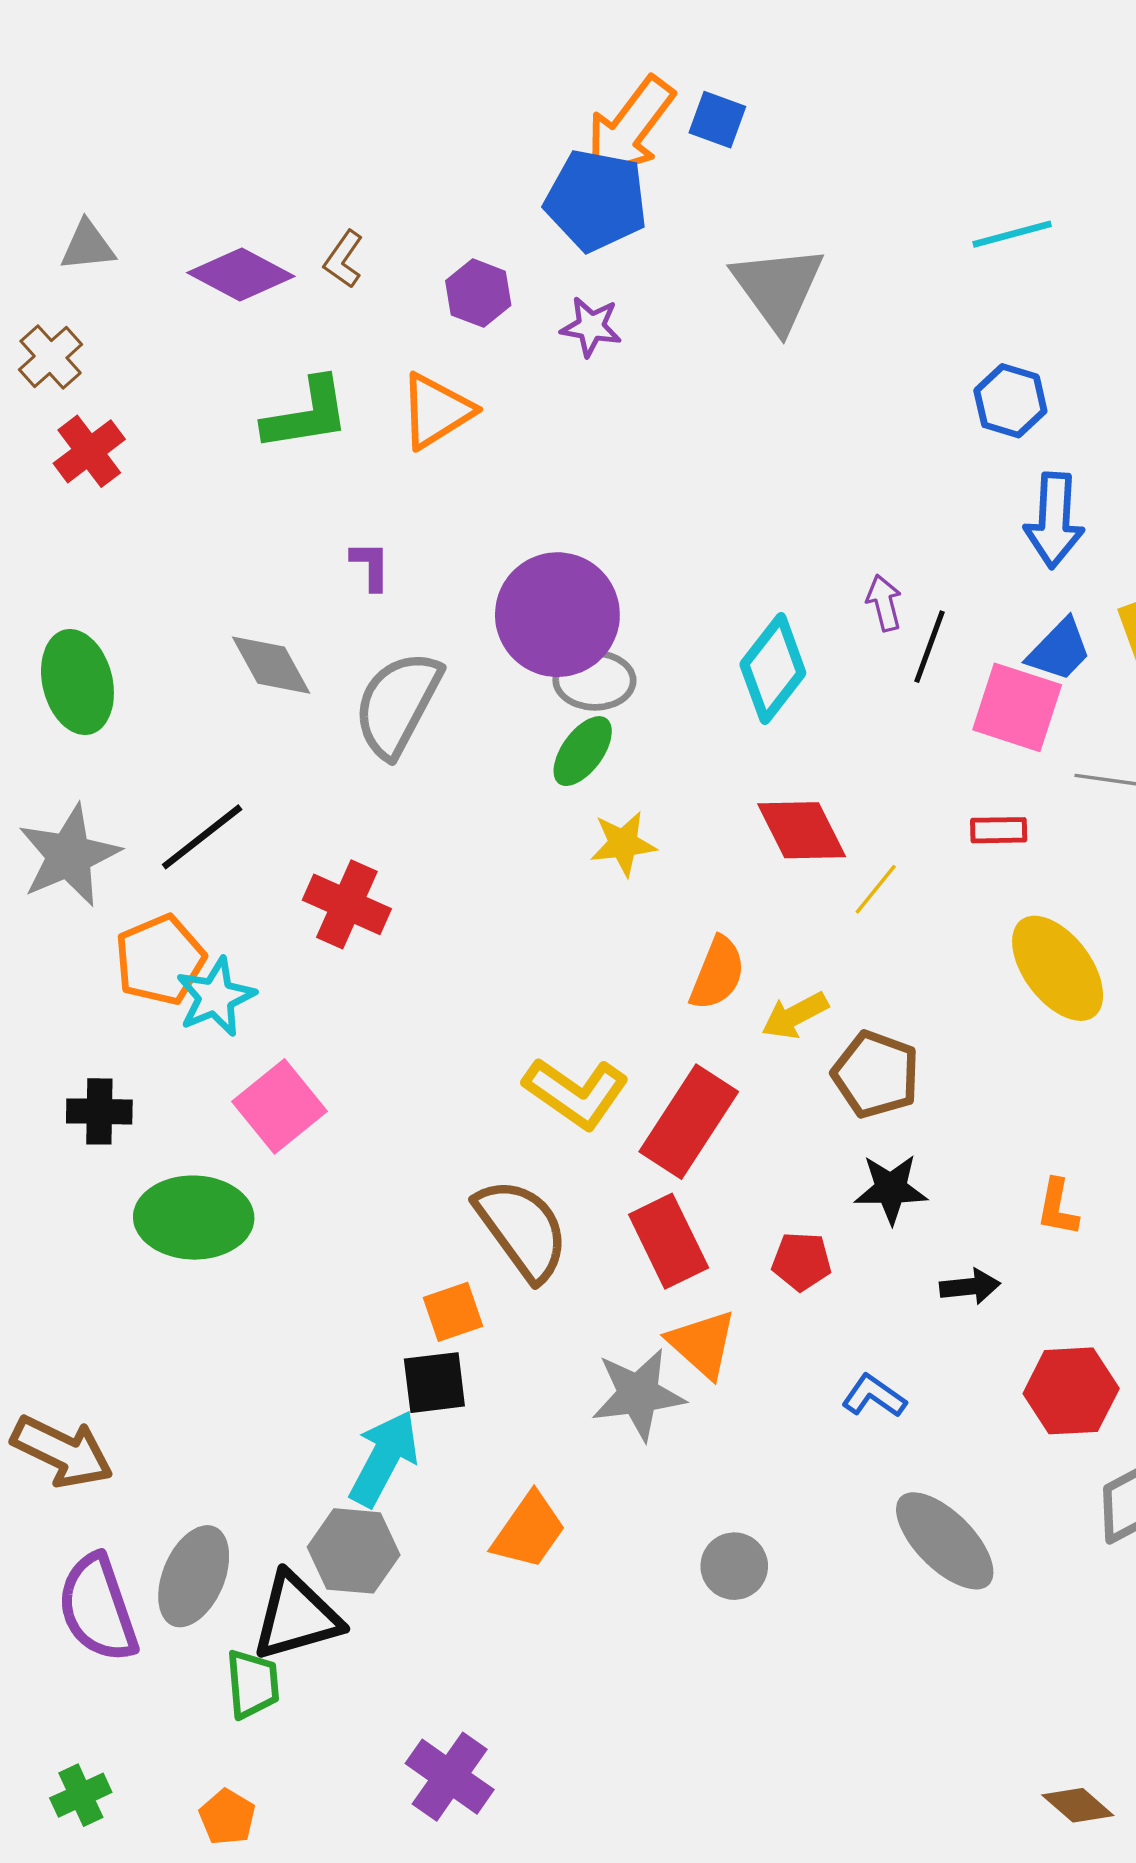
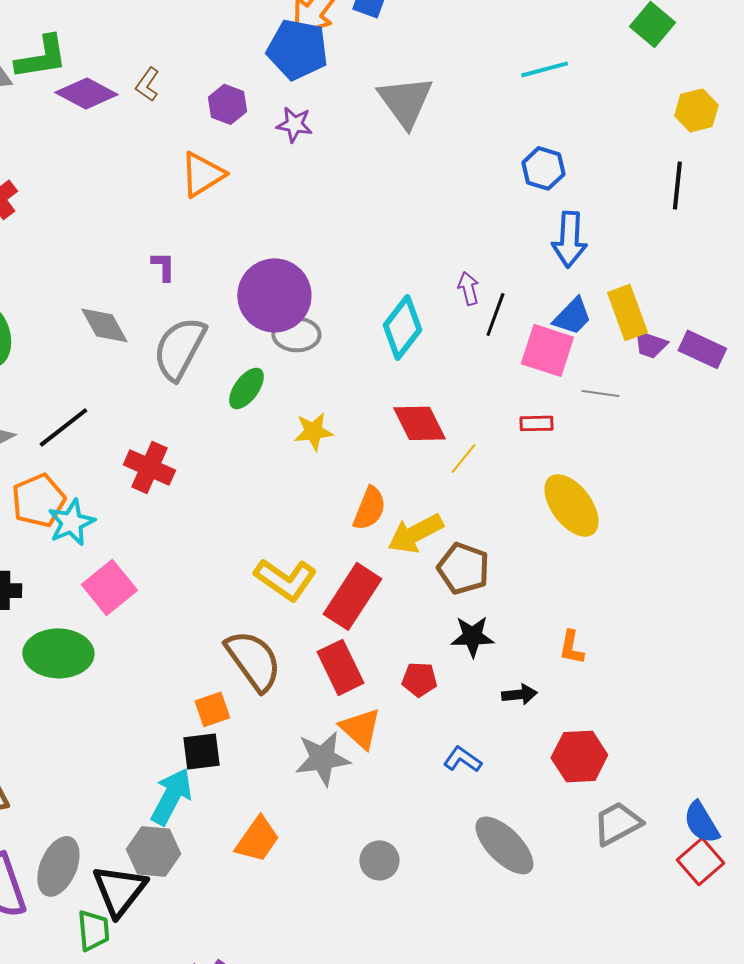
green L-shape: (306, 414) -> (41, 57), moved
green ellipse: (583, 751) -> (246, 388), moved
yellow arrow: (795, 1015) -> (415, 533), size x1.4
black triangle: (296, 1617) -> (119, 890), turned -36

